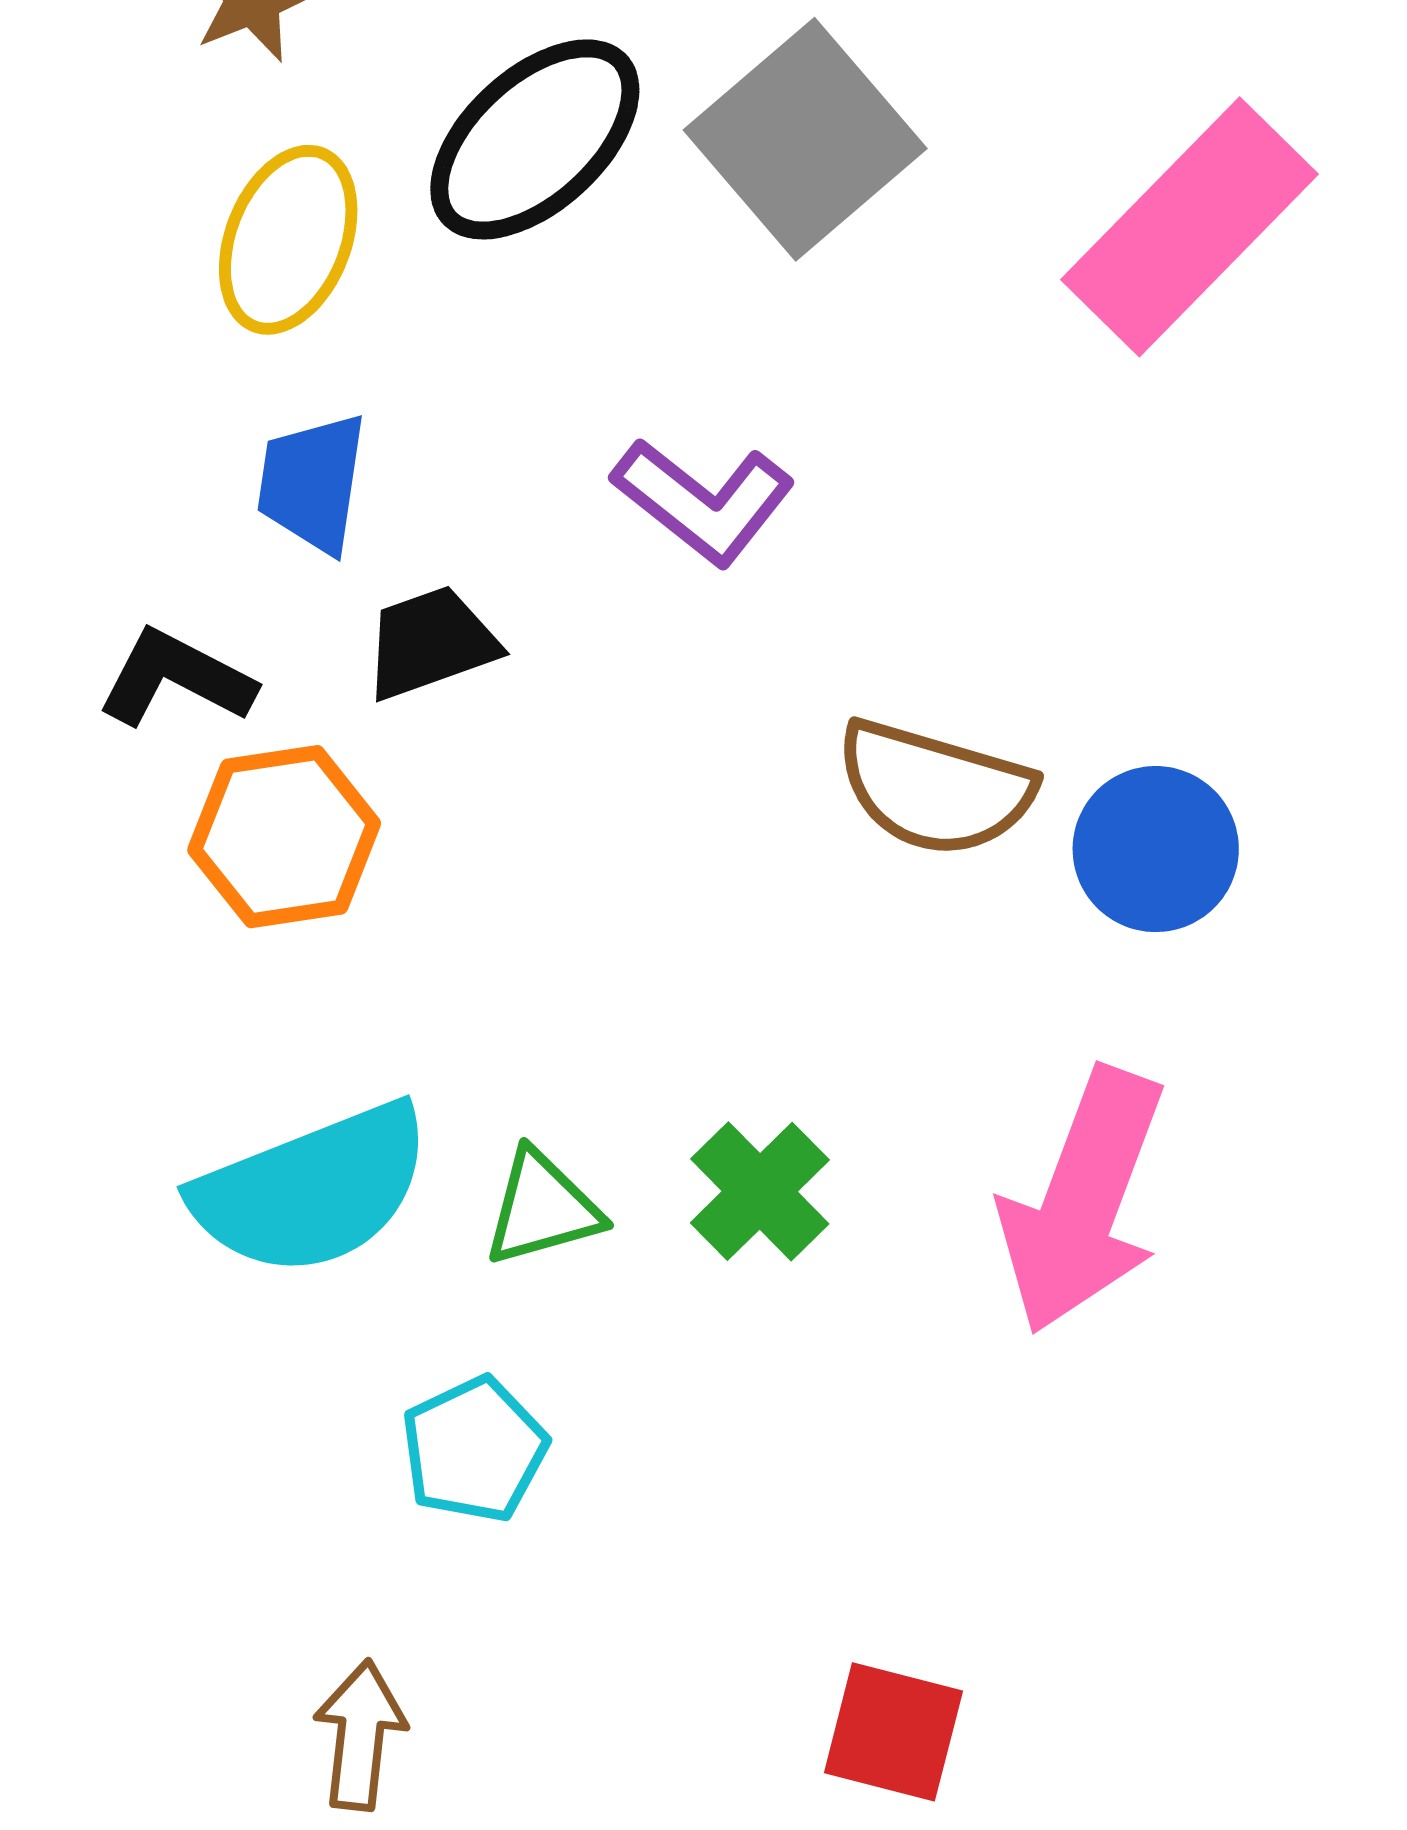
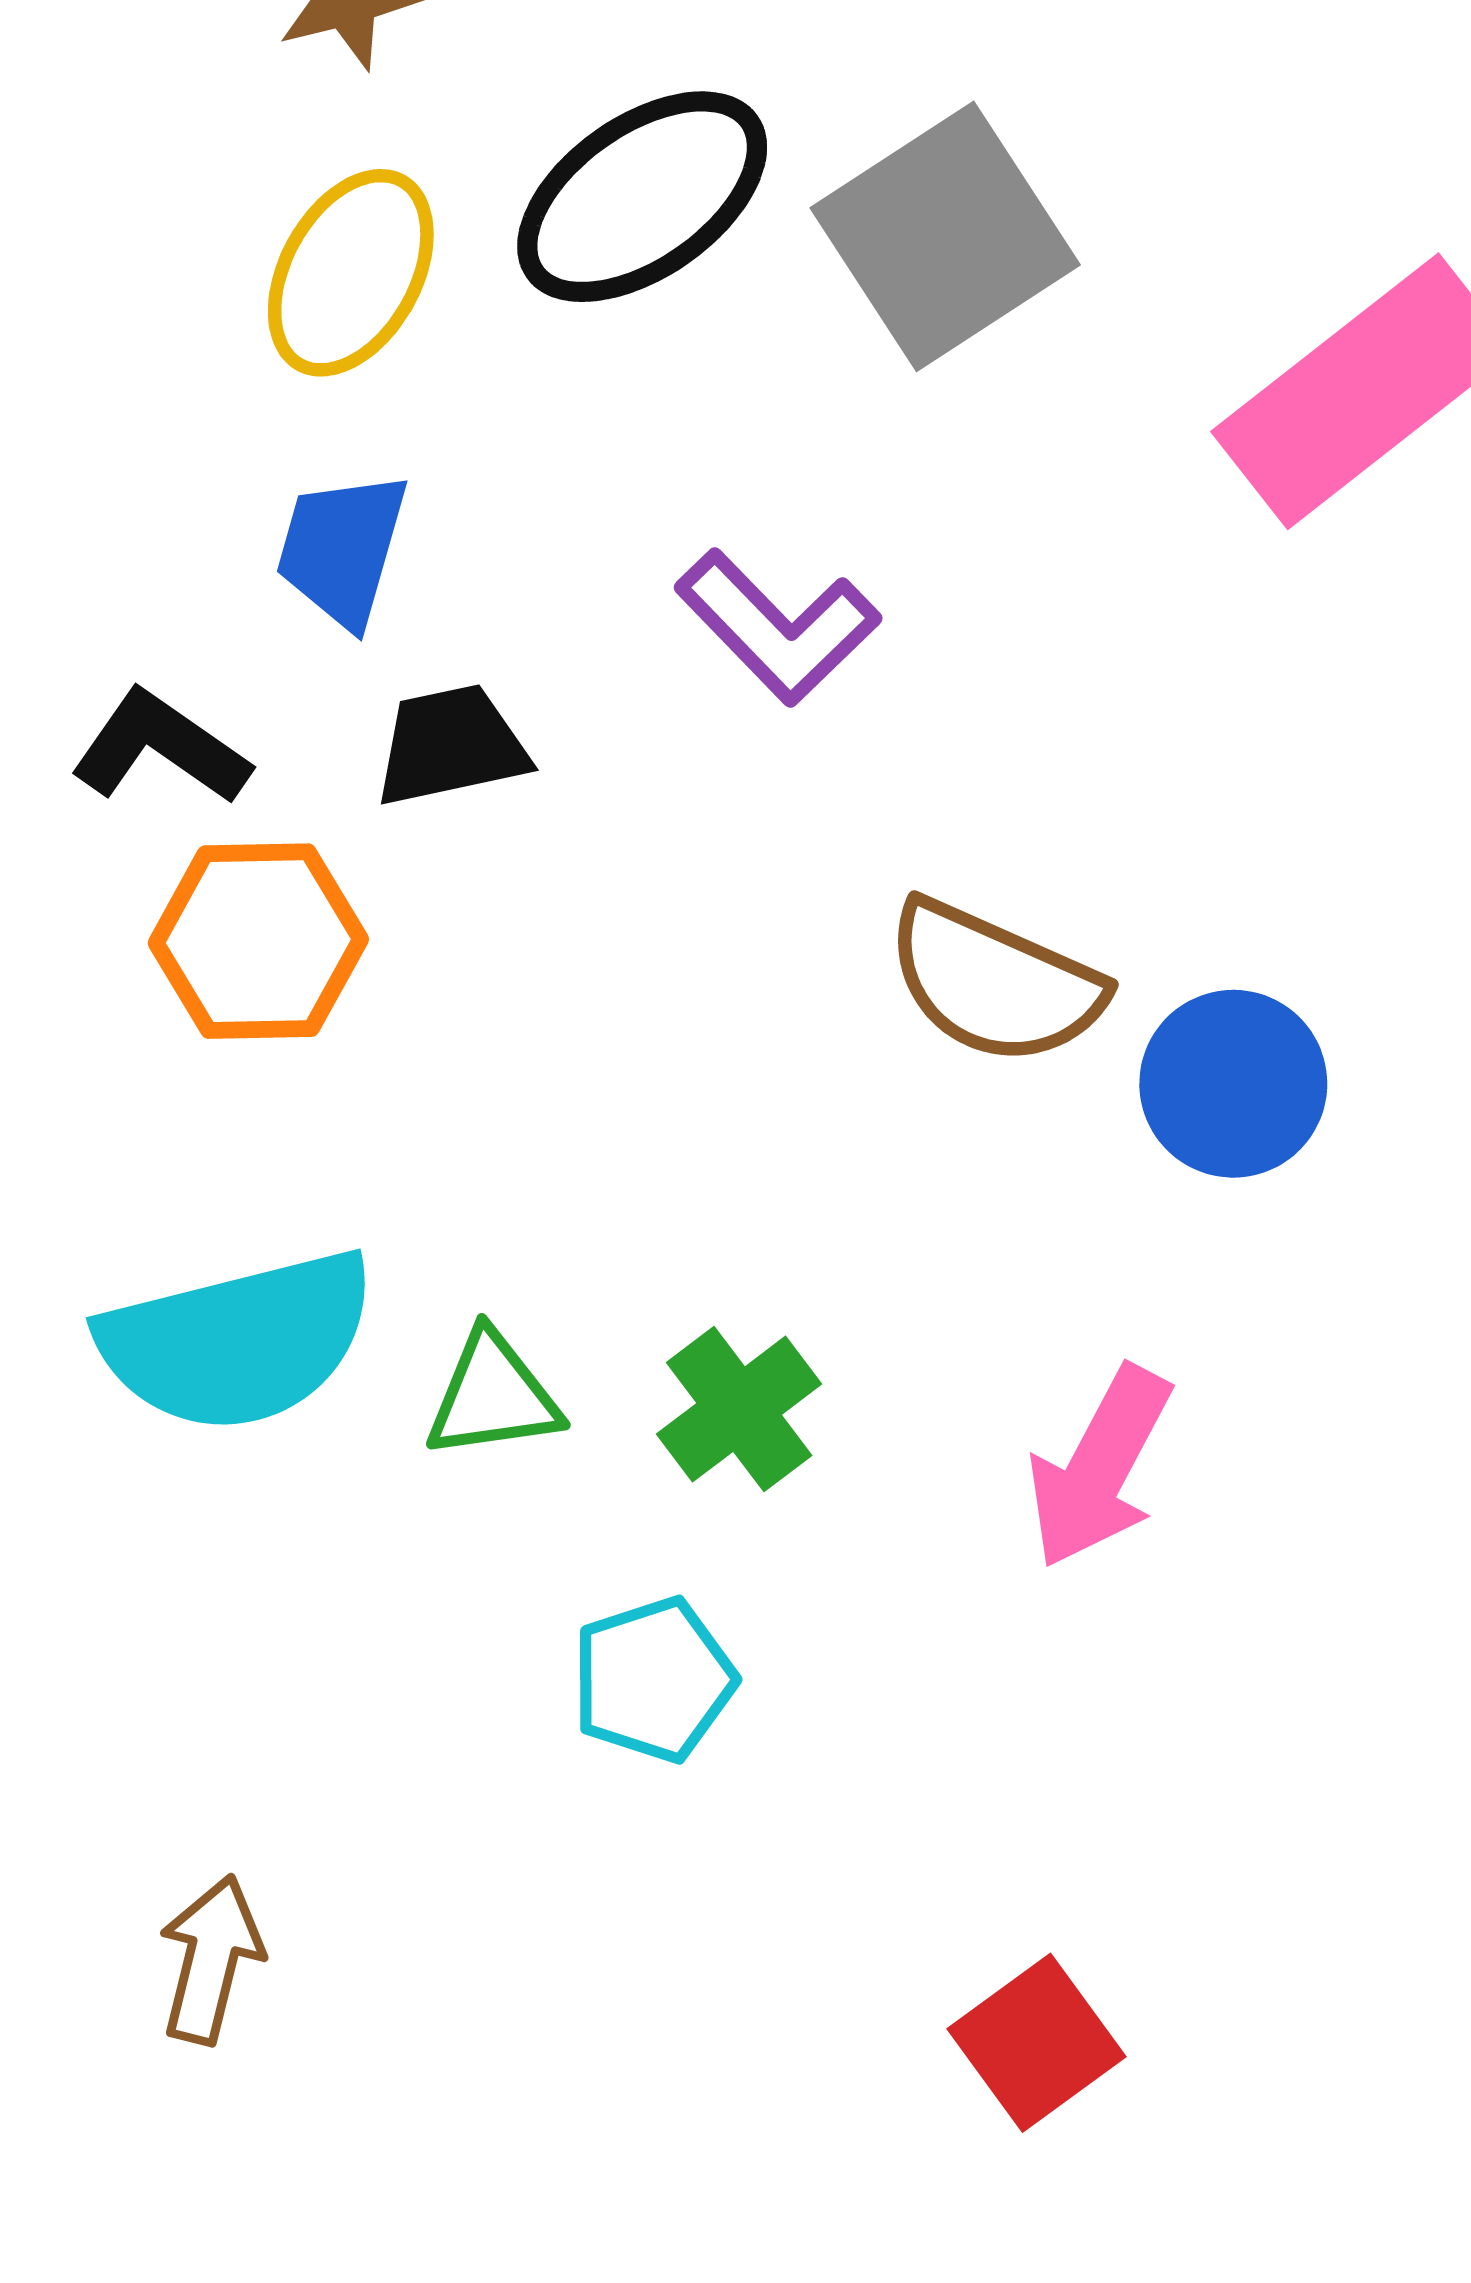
pink arrow: (1083, 1201) -> (1099, 1467), size x0.7
cyan pentagon: (474, 1450) -> (653, 1680), moved
red square: (893, 1732) -> (1036, 2043), moved, turned 32

